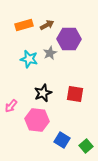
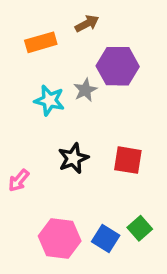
brown arrow: (47, 25) -> (87, 24), moved
pink hexagon: (37, 120) -> (60, 239), moved
green square: (86, 146) -> (140, 228), moved

